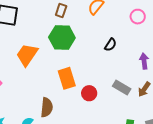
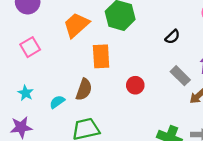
orange rectangle: (67, 78) -> (101, 56), moved
gray rectangle: (122, 88) -> (180, 76), moved

